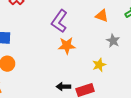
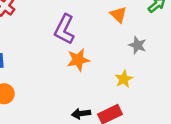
orange triangle: (102, 16) -> (118, 15), turned 32

